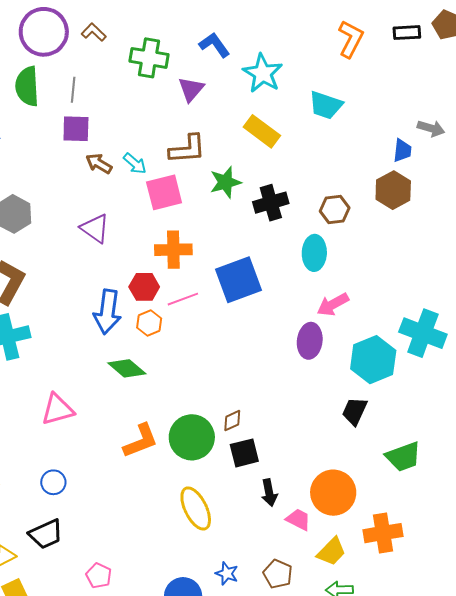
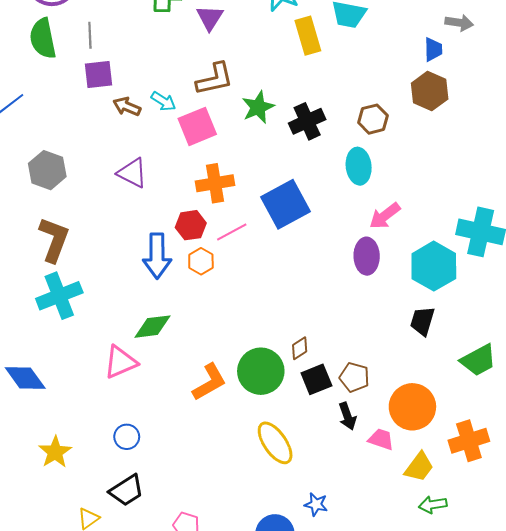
yellow rectangle: (262, 131) -> (308, 36), moved, turned 45
green diamond: (127, 368) -> (153, 327), moved, turned -39
brown pentagon: (278, 574) -> (354, 377), moved

